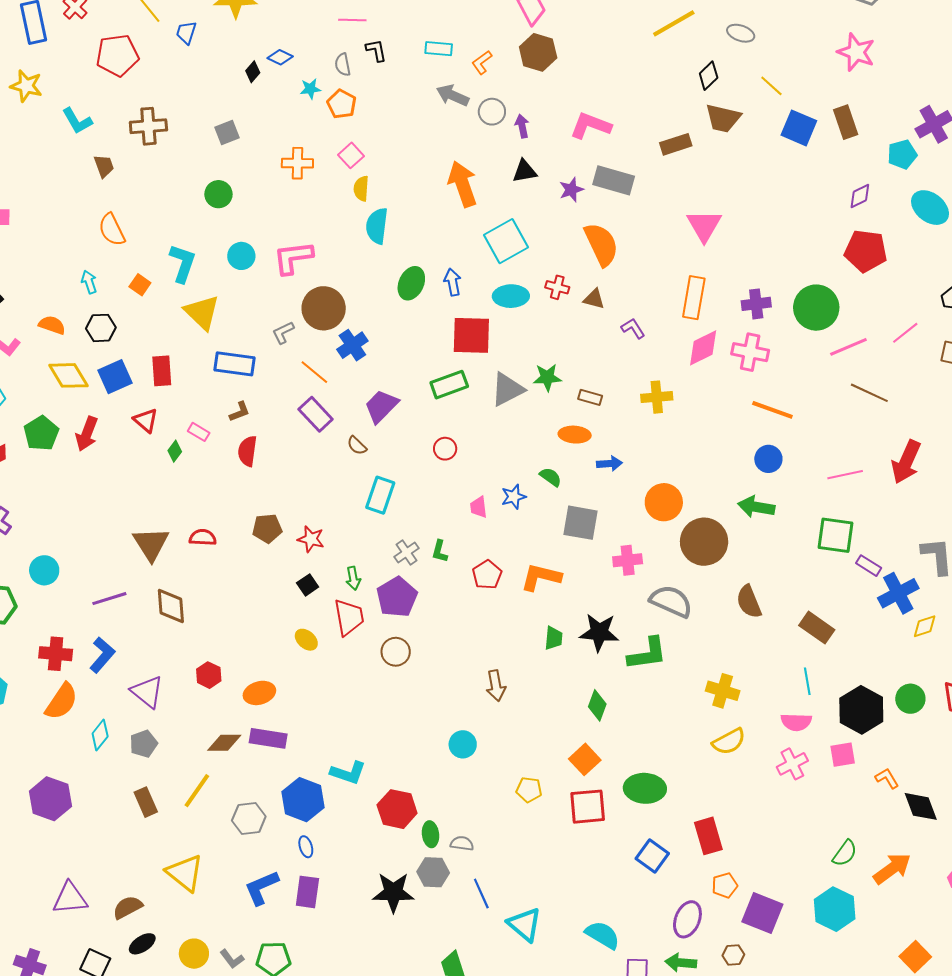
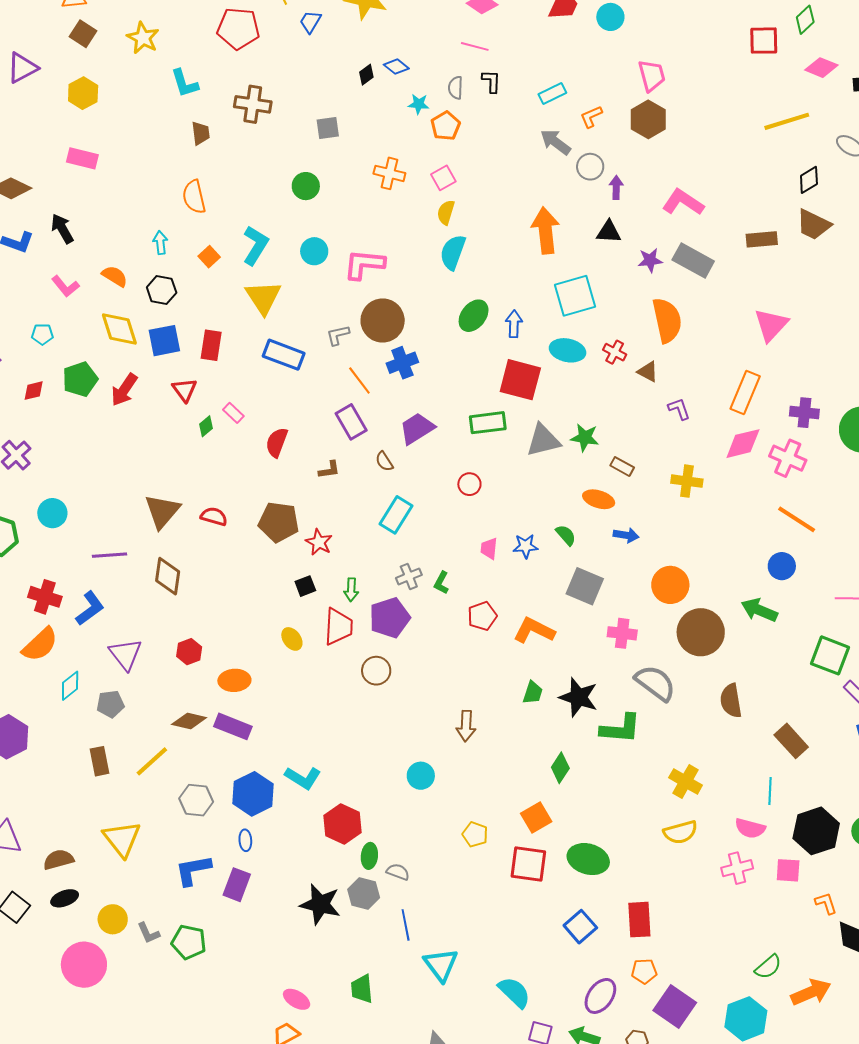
cyan rectangle: (439, 49) -> (552, 93), turned -44
brown L-shape: (240, 412) -> (329, 470), moved
brown pentagon: (267, 528) -> (279, 522), size x1.4

